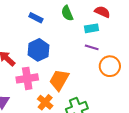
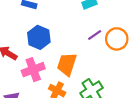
purple line: (92, 47) -> (95, 35), moved, turned -40

